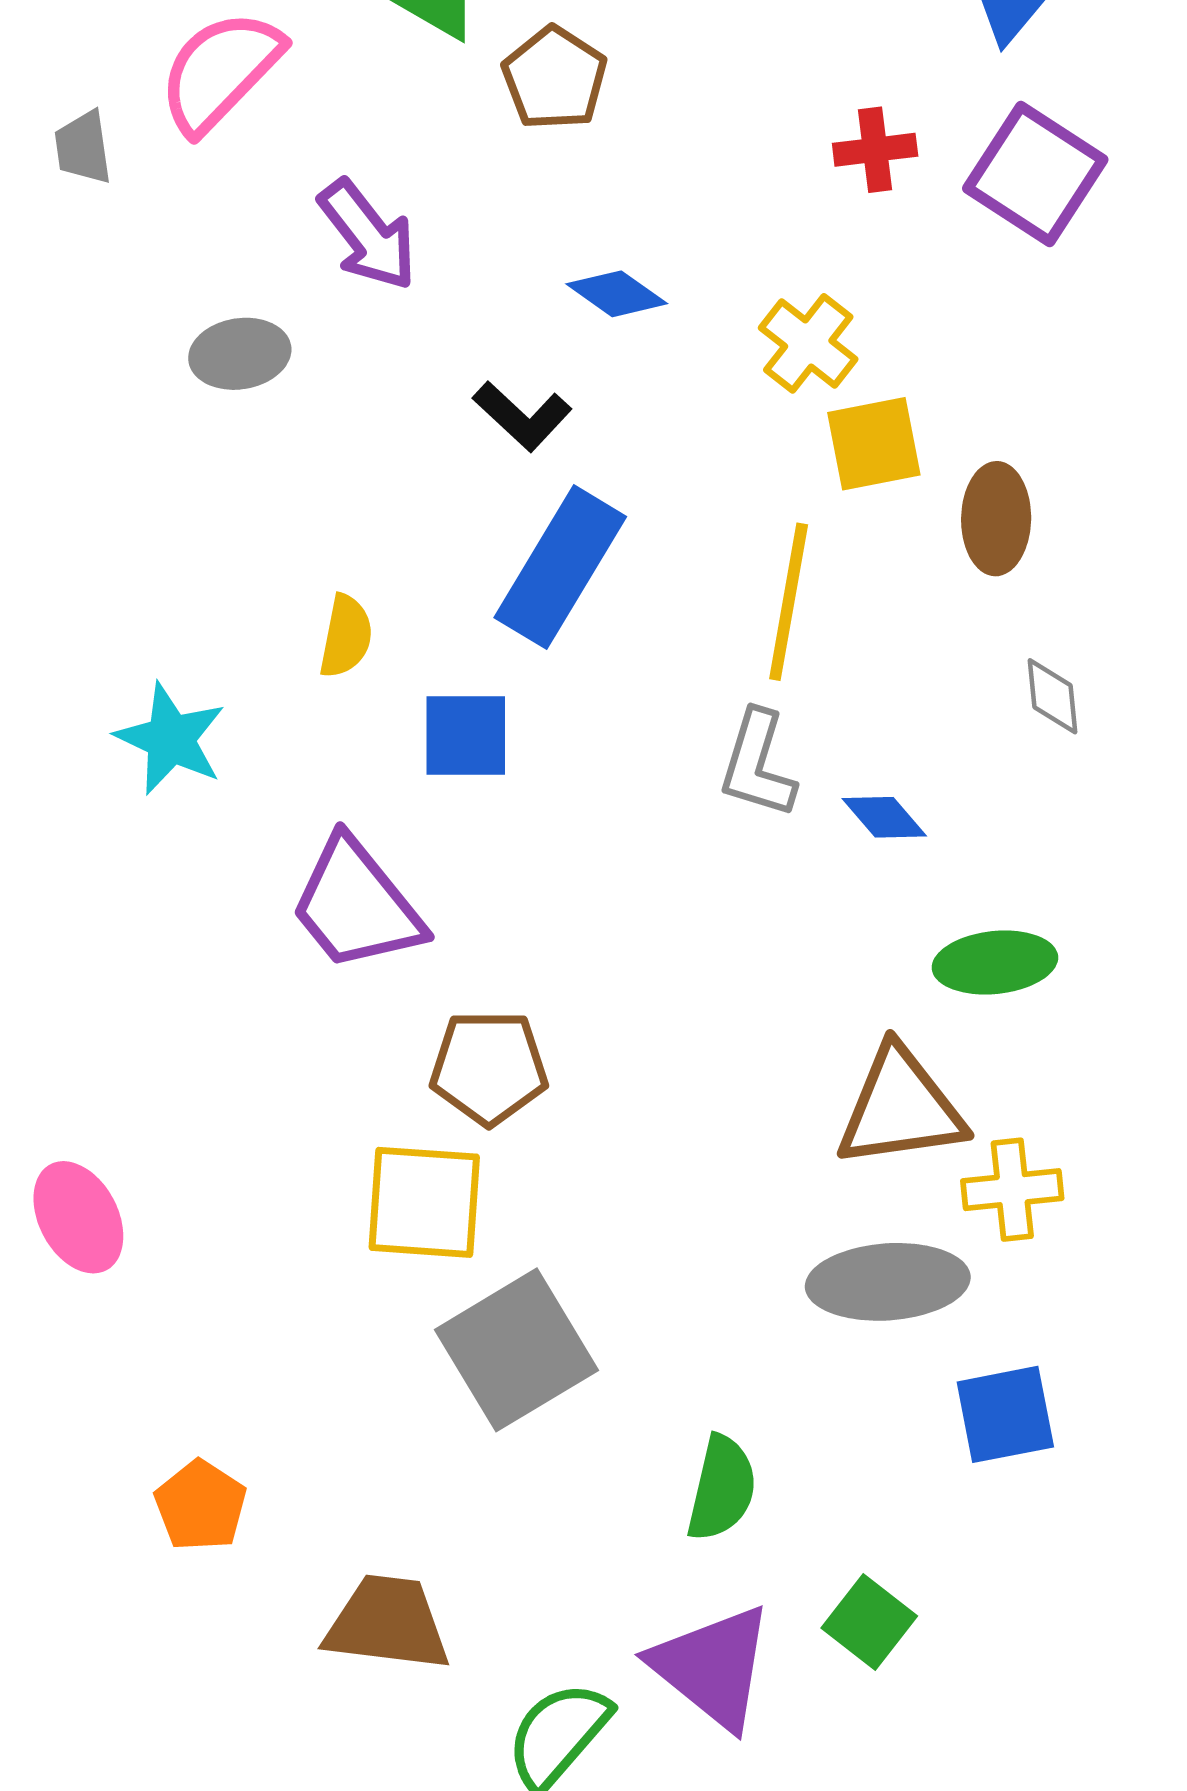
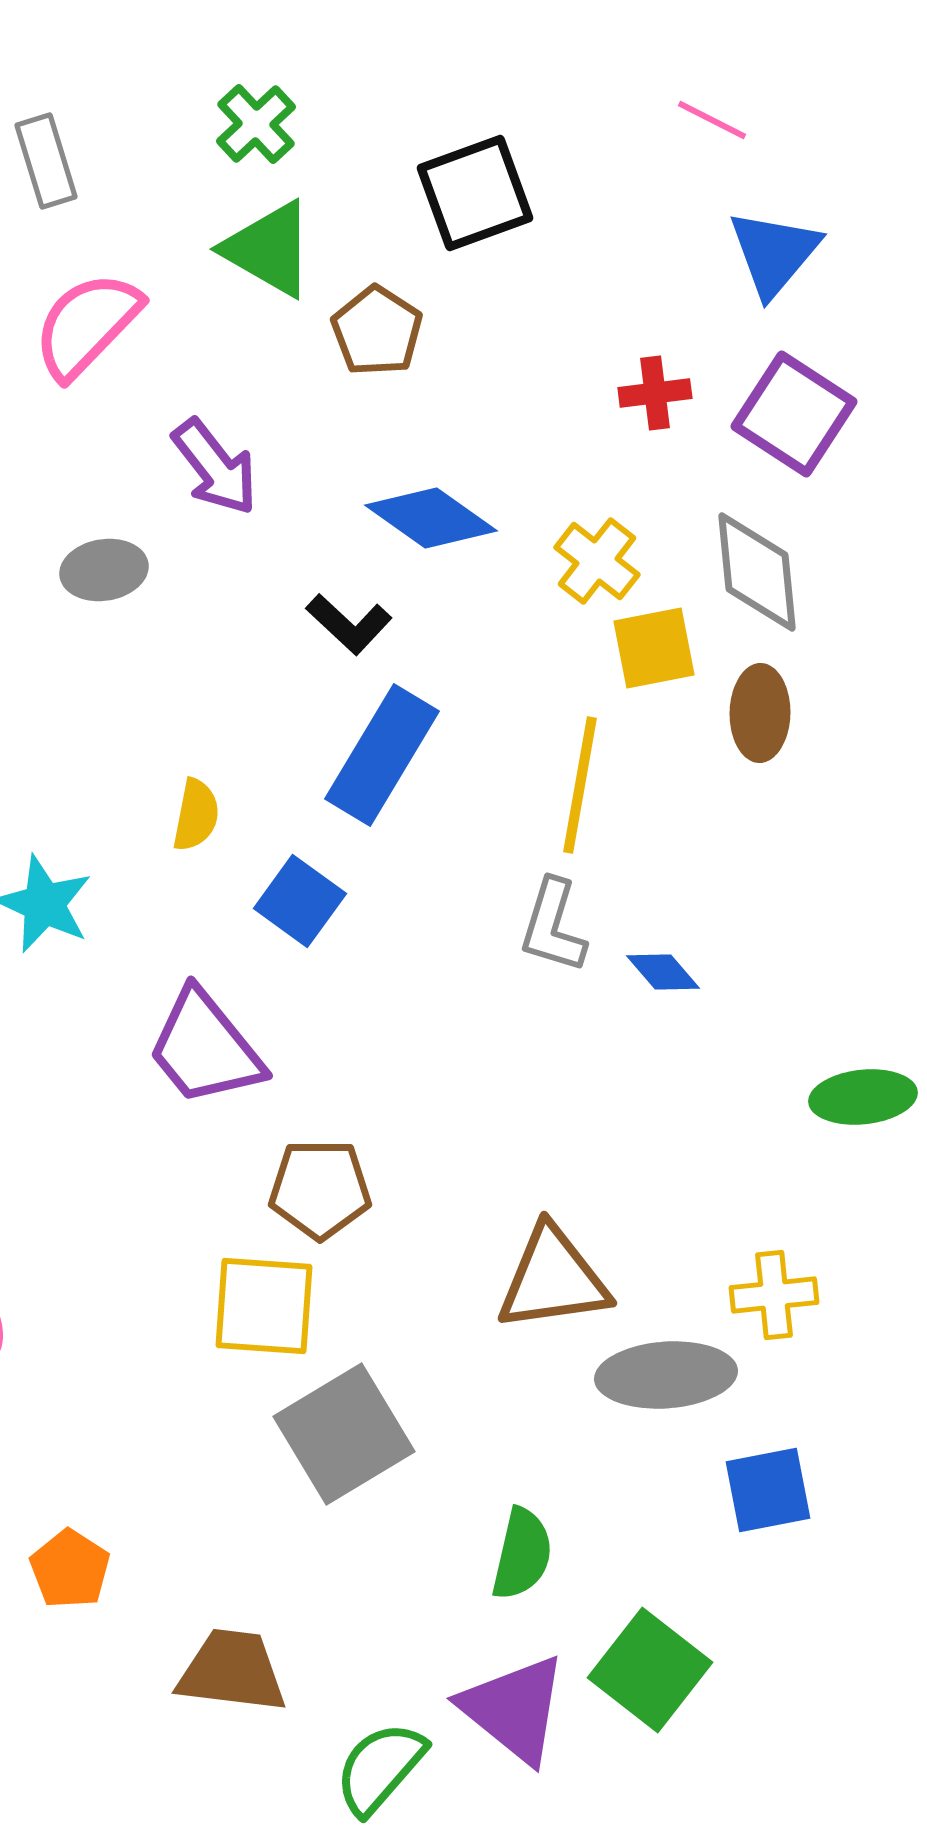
blue diamond: (617, 294) -> (431, 518), size x1.5
gray diamond: (1053, 696) -> (757, 572), moved, size x1.8
blue square: (466, 735) -> (300, 901), turned 36
green ellipse: (995, 963) -> (863, 1097), moved
brown triangle: (900, 1108) -> (553, 1279), moved
green square: (869, 1622) -> (650, 1670), size x1.5

